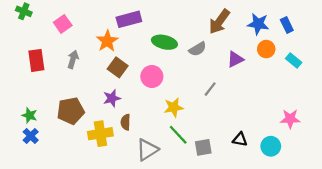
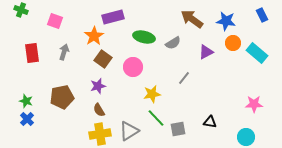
brown arrow: (219, 22) -> (192, 19), turned 90
pink square: (63, 24) -> (55, 21), turned -35
blue rectangle: (287, 25) -> (262, 15), moved
cyan rectangle: (294, 60) -> (257, 53), size x1.5
brown semicircle: (126, 122) -> (99, 110), moved, turned -32
yellow cross: (100, 134) -> (100, 134), moved
cyan circle: (271, 146) -> (246, 137), moved

